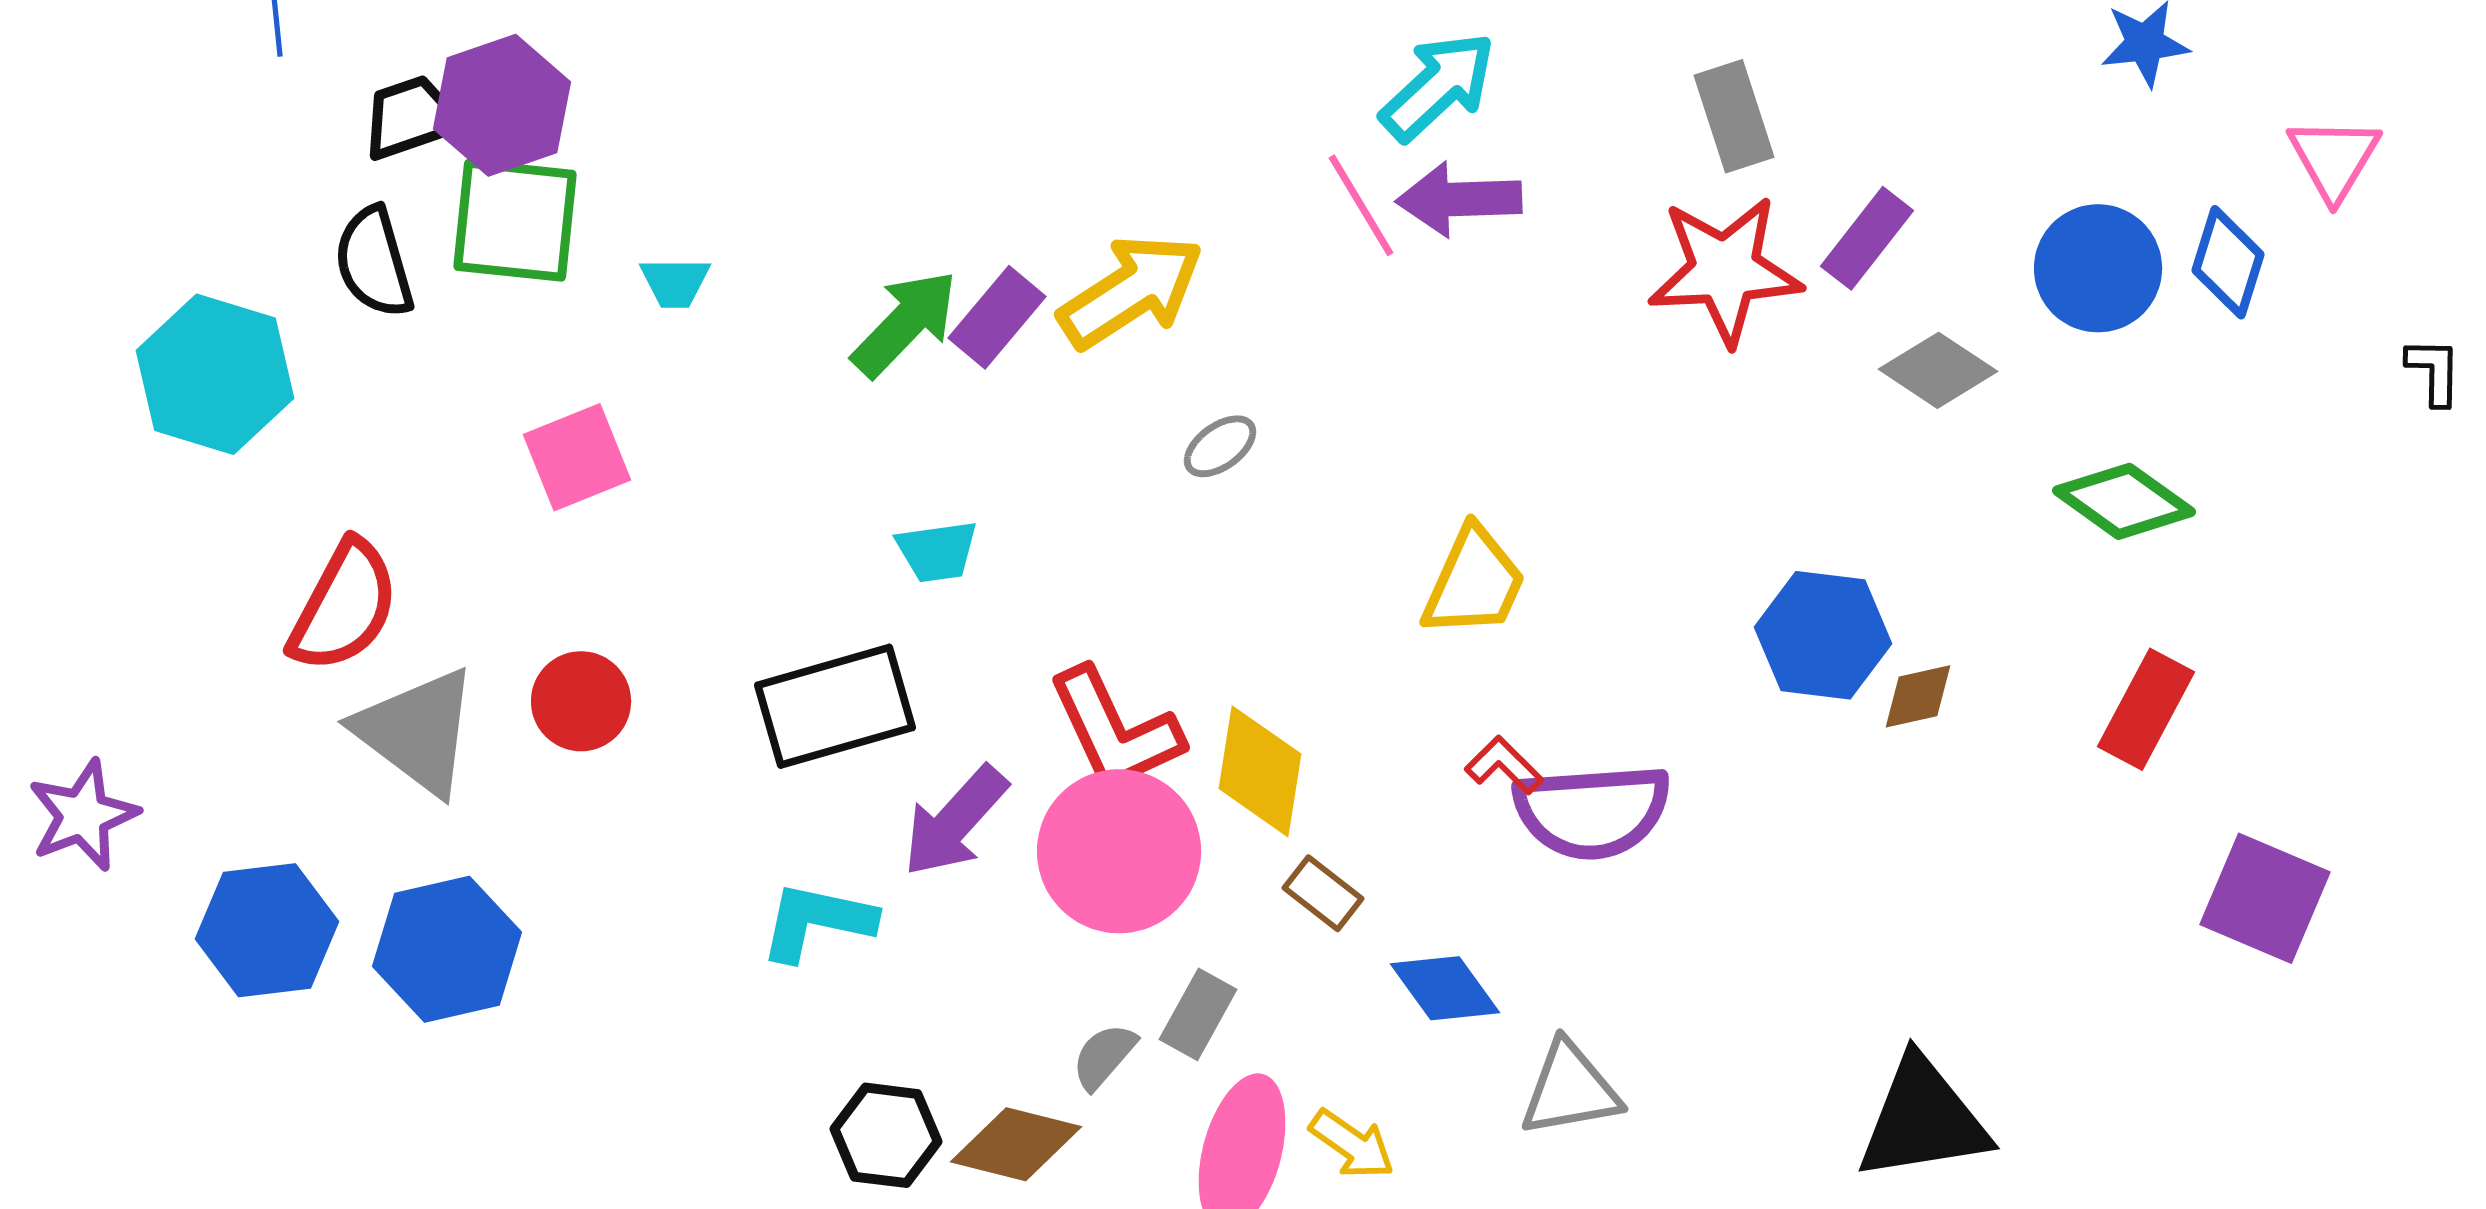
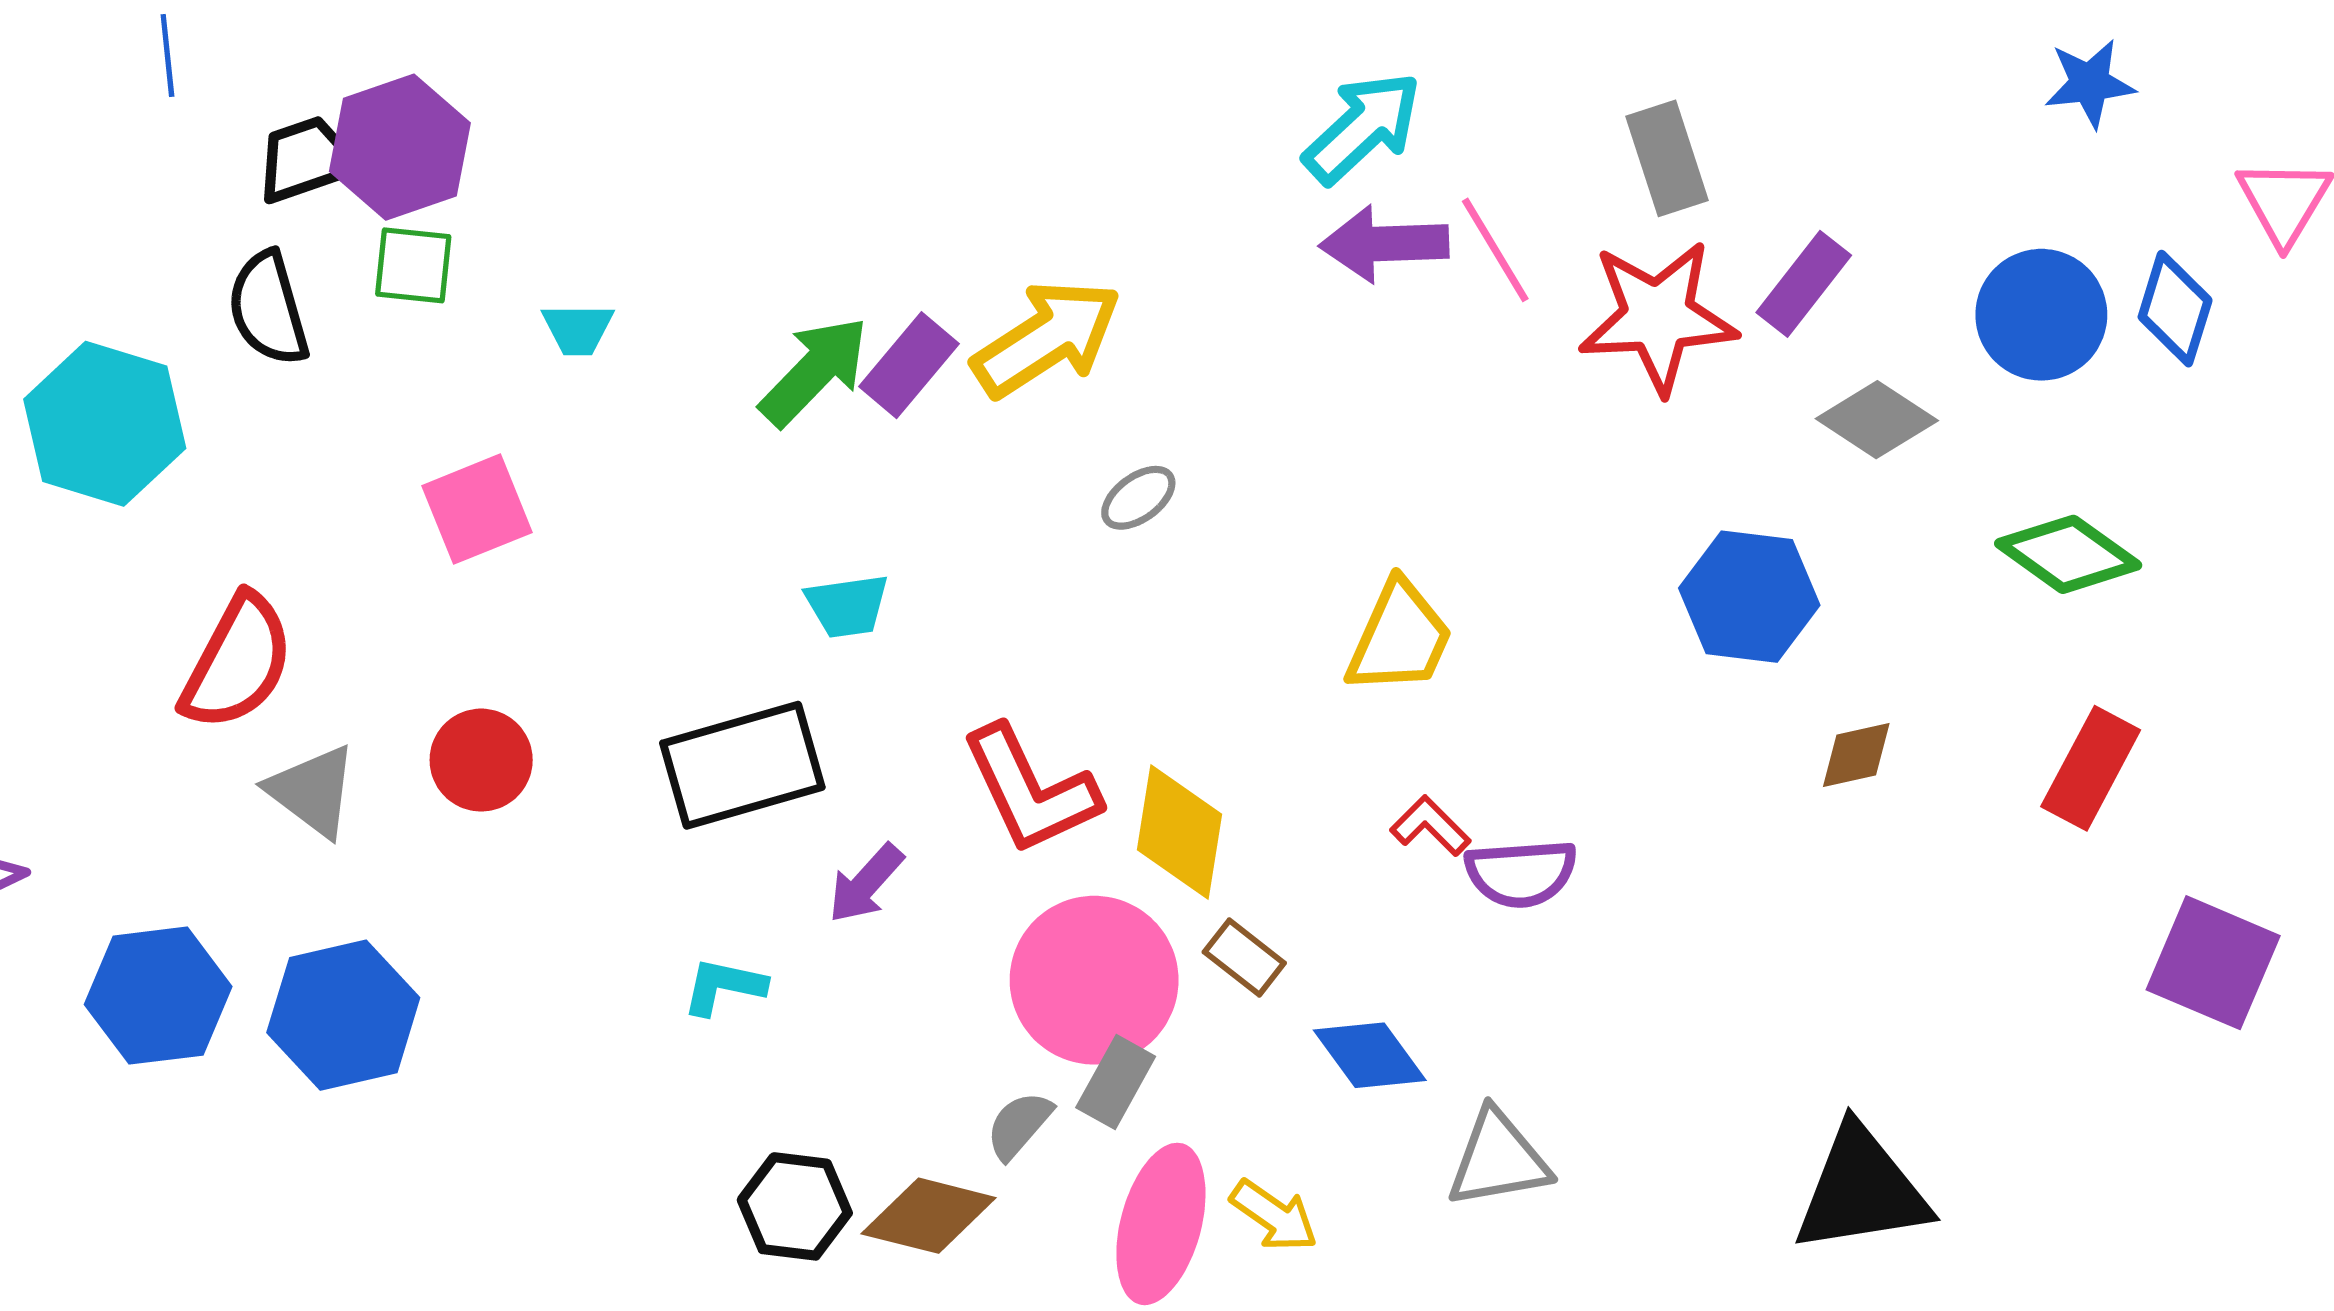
pink line: (1361, 205) -> (1495, 250), moved
green square: (515, 220) -> (413, 265), size x0.6
blue hexagon: (1823, 635) -> (1749, 597), moved
gray triangle: (417, 731) -> (312, 791), size x0.7
purple semicircle: (1592, 811) -> (1521, 873), size x0.7
purple arrow: (955, 821) -> (866, 883), size x0.7
pink circle: (1119, 851) -> (1094, 980), moved
cyan L-shape: (817, 921) -> (724, 986), size x0.7

